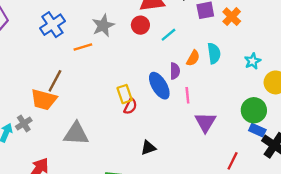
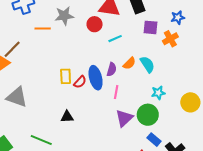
cyan semicircle: (214, 53) -> (147, 64), turned -42
cyan star: (253, 61) -> (158, 93), moved
red semicircle: (130, 106) -> (80, 82), moved
green circle: (254, 110) -> (148, 115), moved
blue rectangle: (257, 130) -> (154, 140), moved
black triangle: (148, 148) -> (67, 117), moved

